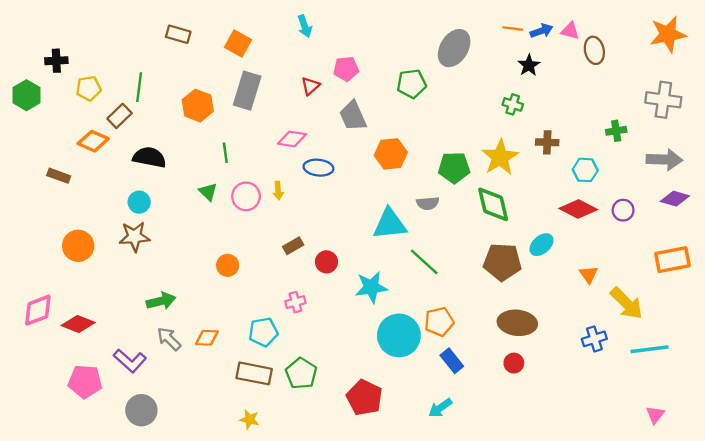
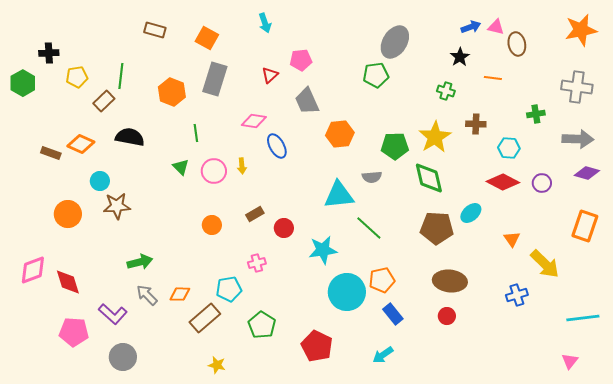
orange line: (513, 29) -> (493, 78), moved
green pentagon: (412, 84) -> (376, 75), moved
orange diamond: (93, 141) -> (81, 144), moved
blue ellipse: (318, 168) -> (277, 146), turned 55
cyan circle: (139, 202) -> (100, 181), moved
orange rectangle: (673, 260) -> (585, 226), turned -60
orange circle: (228, 265) -> (212, 225), moved
red diamond: (78, 324) -> (68, 282), turned 52
cyan line: (650, 349) -> (583, 318), moved
brown rectangle: (254, 373) -> (205, 318), moved, turned -52

